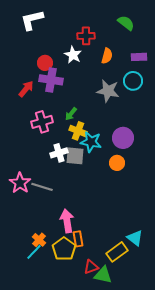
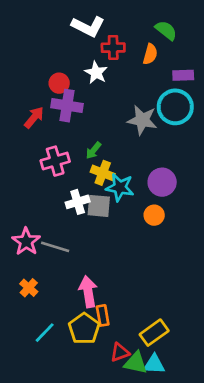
white L-shape: (32, 20) -> (88, 26), moved, turned -140
orange semicircle: (107, 56) -> (150, 54), moved
cyan circle: (133, 81) -> (175, 107), size x1.4
cyan triangle: (135, 238) -> (154, 364), moved, turned -36
orange cross: (39, 240) -> (29, 288), moved

